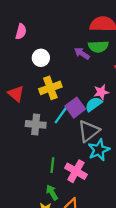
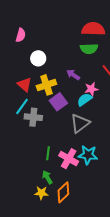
purple arrow: (82, 53) -> (73, 75), moved
red triangle: (16, 94) -> (24, 85), moved
purple square: (75, 108) -> (58, 102), moved
cyan line: (61, 115) -> (22, 106), moved
cyan star: (99, 150) -> (88, 155), moved, turned 30

